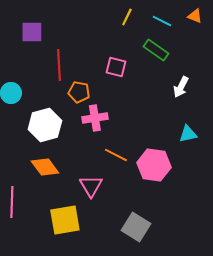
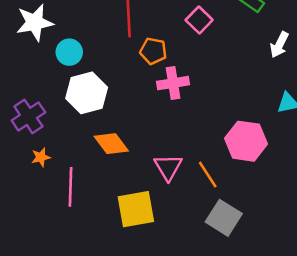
pink square: (116, 67) -> (199, 20), turned 30
white hexagon: (45, 125) -> (87, 93), moved
orange line: (116, 155) -> (208, 175), moved, turned 30

